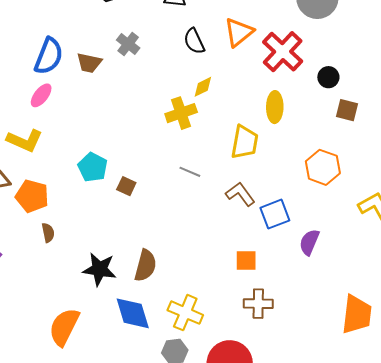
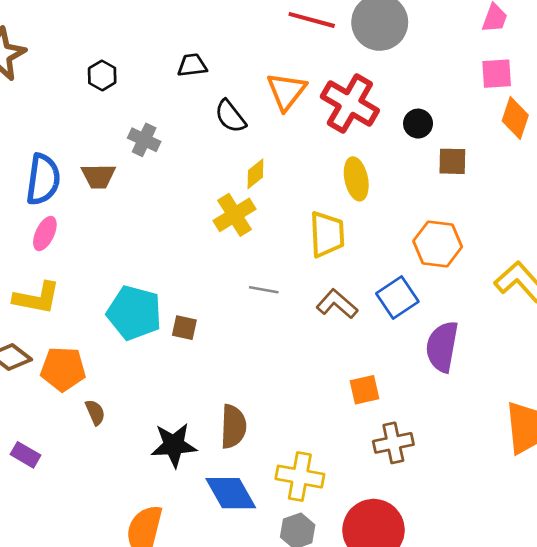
cyan pentagon: (93, 167) -> (134, 313), size x1.4
blue square: (275, 214) -> (397, 297), moved
purple semicircle: (309, 242) -> (442, 347), size x1.4

